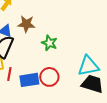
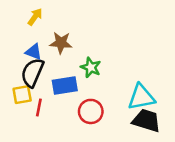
blue rectangle: (29, 80) -> (65, 86), moved

